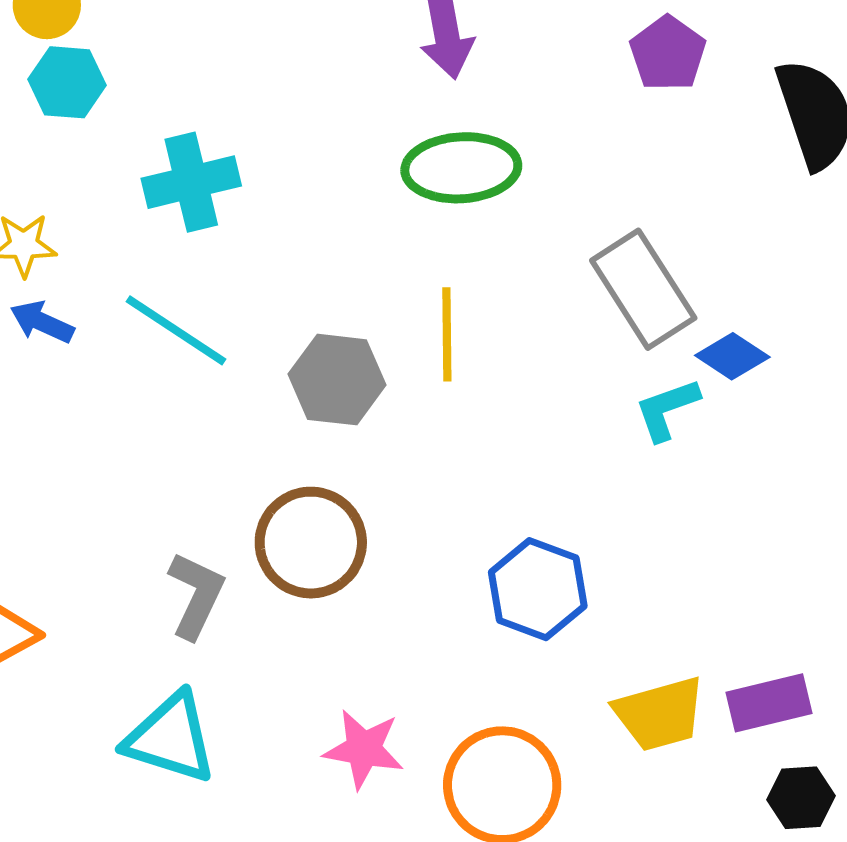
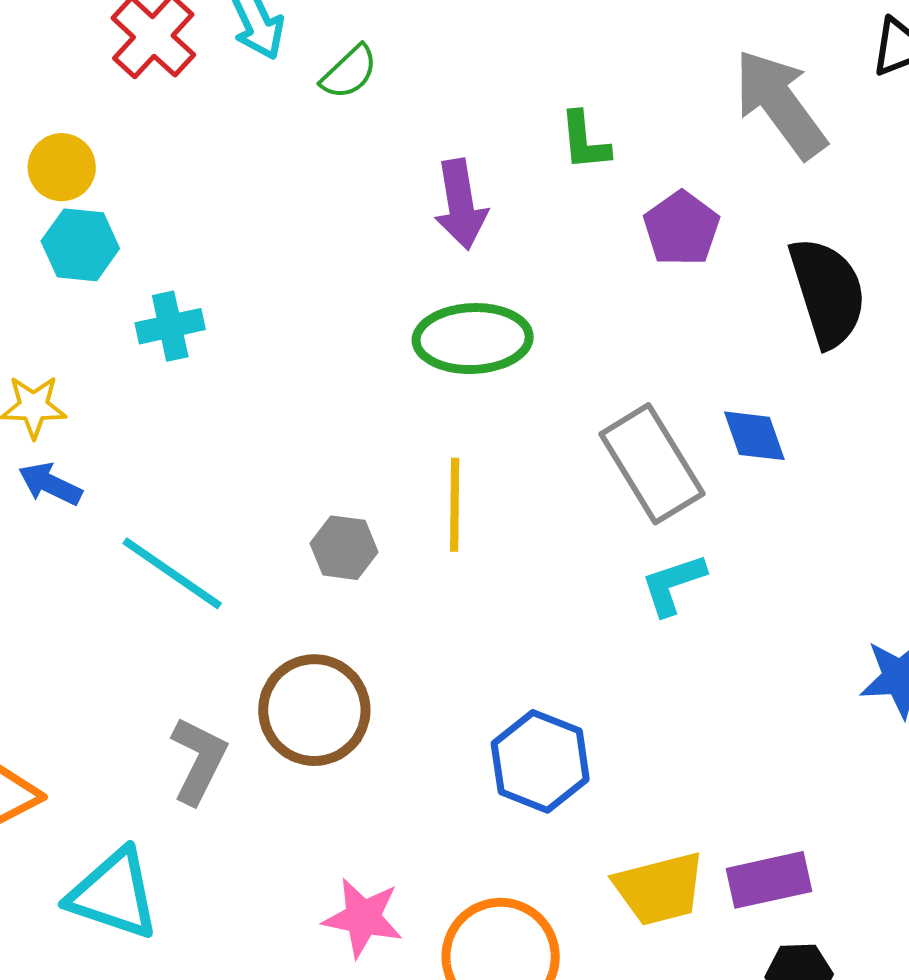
cyan cross: (191, 182) -> (170, 326), moved, size x0.7
cyan line: (176, 330) -> (172, 573), moved
blue diamond: (732, 356) -> (754, 436), moved, turned 36
gray hexagon: (337, 380) -> (344, 548), size x0.7
cyan triangle: (170, 738) -> (114, 894), moved

